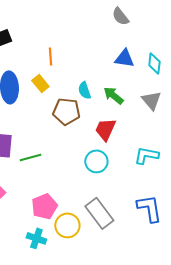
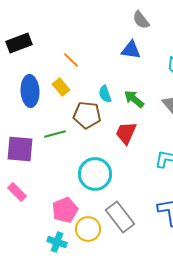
orange line: (50, 56) -> (71, 60), turned -42
blue triangle: (124, 58) -> (131, 50), moved
green line: (30, 157) -> (55, 134), moved
cyan circle: (96, 161) -> (95, 174), moved, size x1.4

